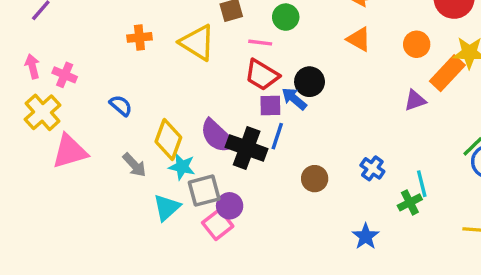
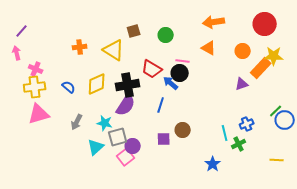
pink line: (260, 43) -> (183, 61), moved
pink arrow: (32, 66) -> (17, 53), moved
purple square: (270, 105) -> (164, 139), moved
yellow cross: (43, 112) -> (35, 87), moved, turned 35
purple semicircle: (218, 136) -> (126, 105), turned -100
yellow diamond: (168, 139) -> (97, 84), moved, turned 45
black cross: (247, 148) -> (128, 85), moved, turned -30
gray arrow: (134, 165) -> (77, 122), turned 70
blue cross: (372, 168) -> (247, 124), moved, turned 32
cyan line: (422, 184) -> (225, 133), moved

